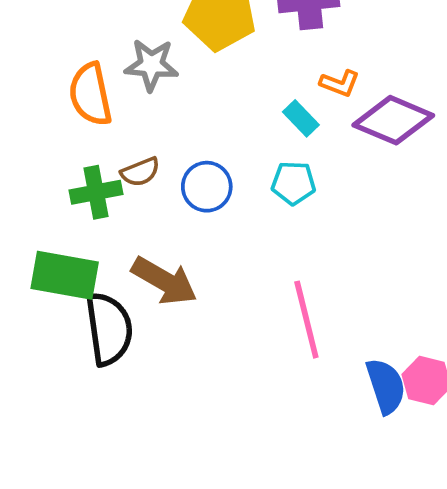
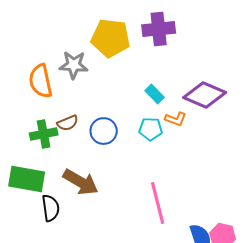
orange L-shape: (340, 83) -> (176, 119), moved
black semicircle: (109, 329) -> (51, 208), size x0.7

